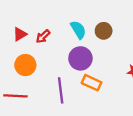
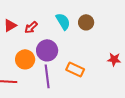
purple circle: (80, 58) -> (47, 50), moved
orange circle: (25, 65) -> (25, 59), moved

